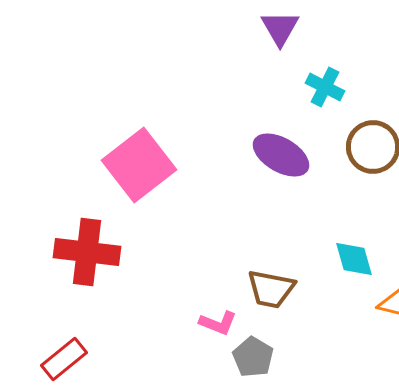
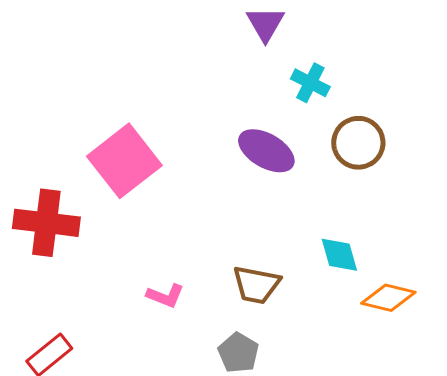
red cross: (87, 252) -> (46, 223), moved
pink L-shape: (218, 323) -> (165, 296), moved

